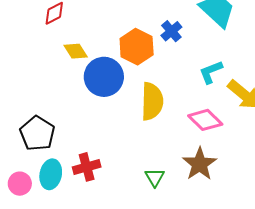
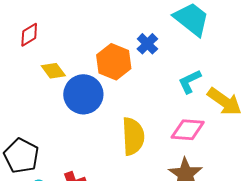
yellow semicircle: (152, 101) -> (133, 136), moved
pink diamond: (205, 120) -> (188, 130), turned -36

